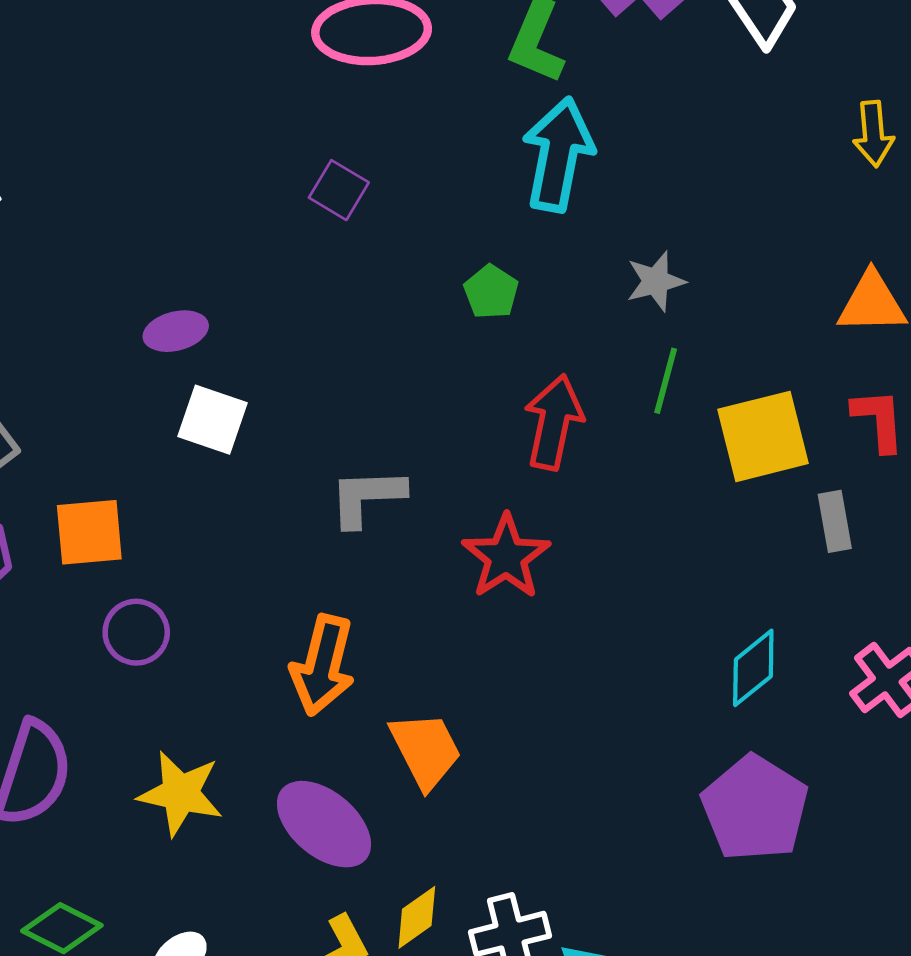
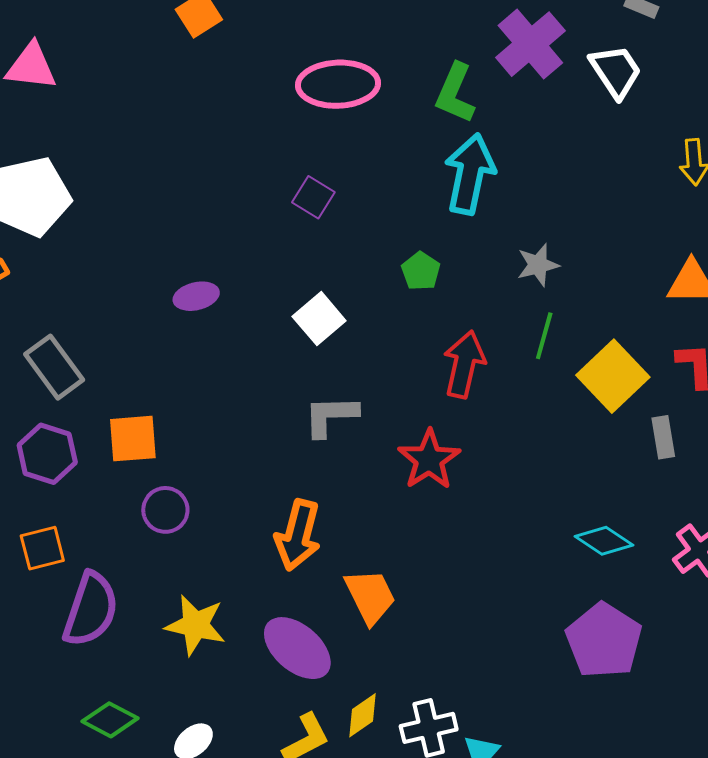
white square: (212, 420) -> (319, 319), moved, turned 30
yellow square: (763, 436) -> (613, 376), turned -30
cyan diamond: (753, 668) -> (604, 541), turned 72

